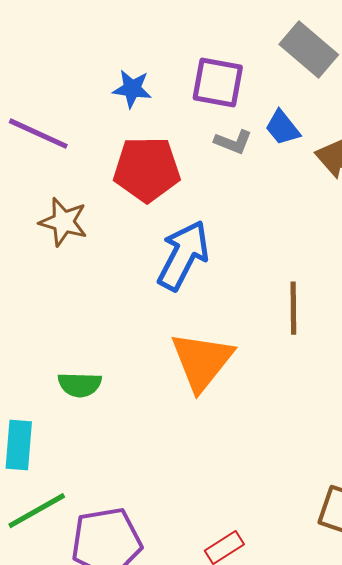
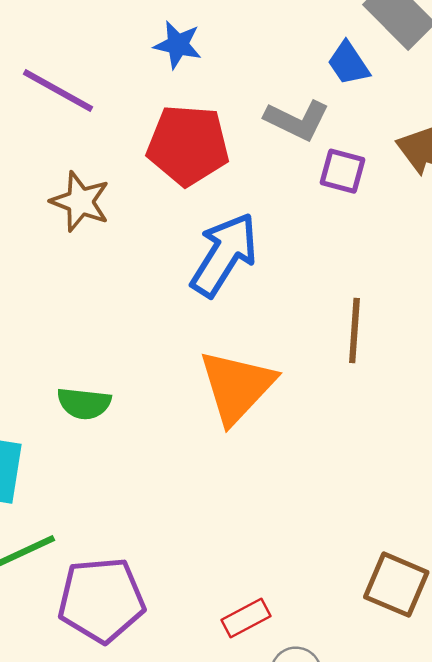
purple square: (218, 83) -> (342, 171), moved, size x0.7
blue trapezoid: (282, 128) -> (348, 63), moved
gray L-shape: (233, 142) -> (297, 120), size x1.4

